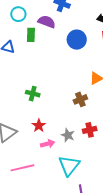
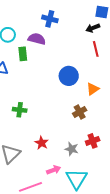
blue circle: (77, 40) -> (69, 76), moved
green cross: (33, 94) -> (20, 110), moved
pink arrow: (48, 144) -> (54, 170), moved

